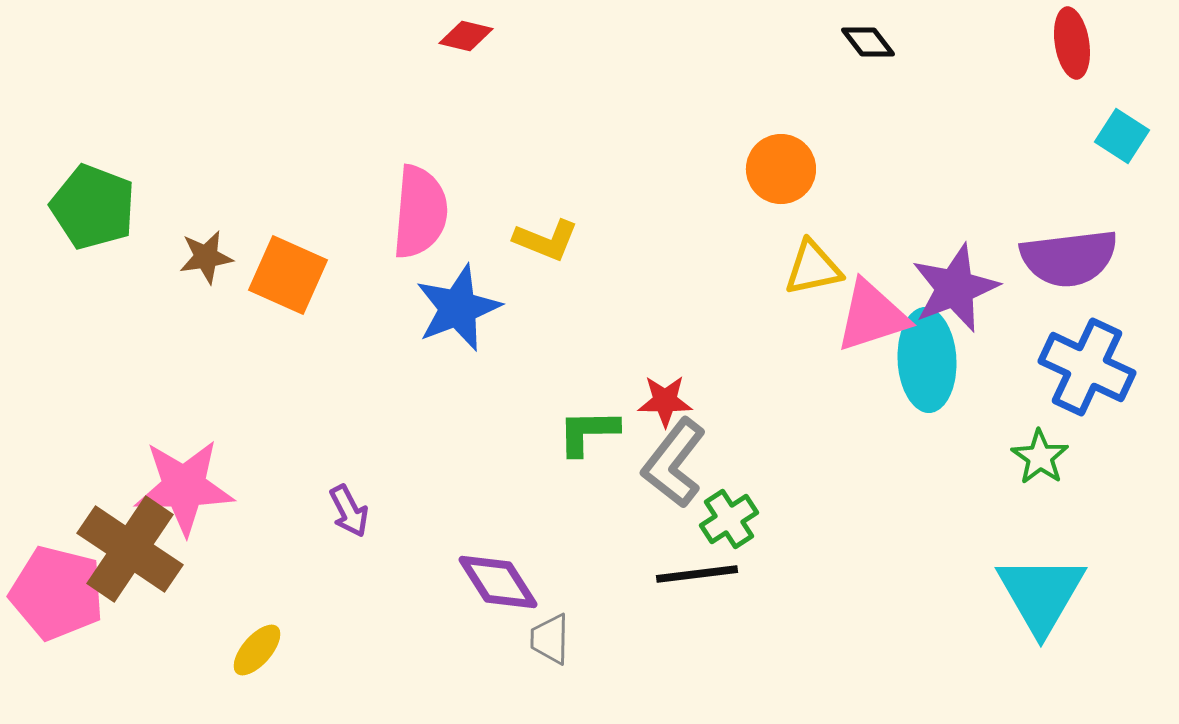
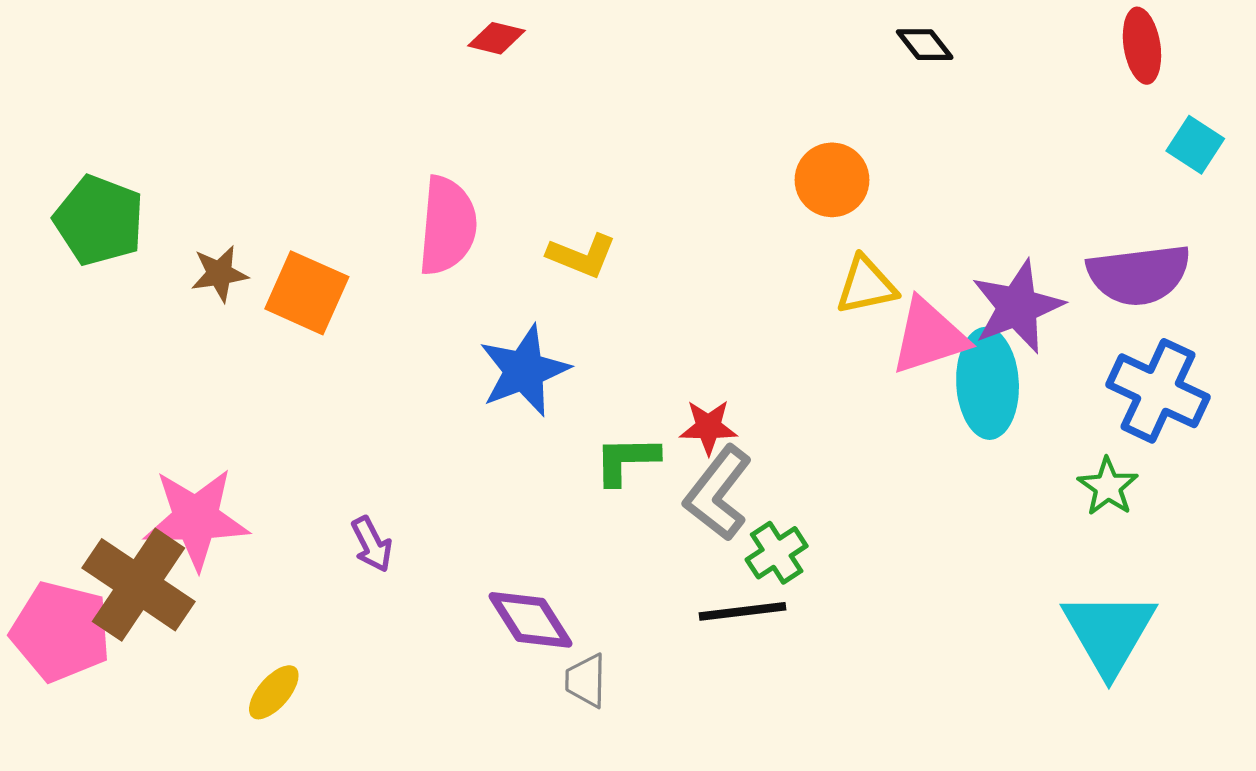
blue star: (458, 308) -> (524, 371), moved

